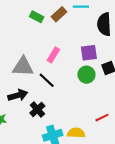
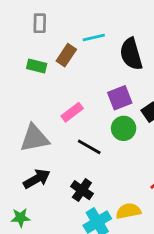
pink rectangle: (53, 55) -> (72, 112), turned 35
black line: (47, 80) -> (89, 147), moved
black cross: (37, 109) -> (82, 190), moved

